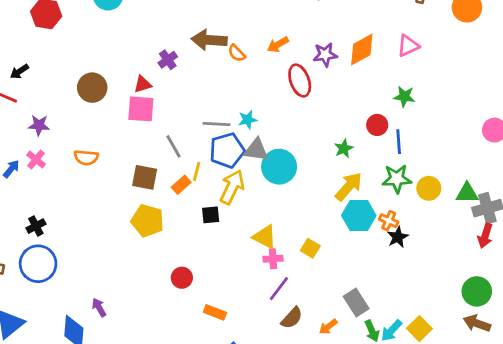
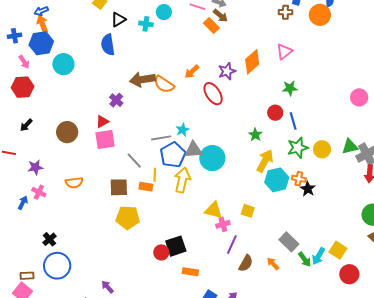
orange semicircle: (237, 53) -> (164, 84), size x1.5
black arrow: (19, 71) -> (26, 125), moved
orange rectangle: (181, 185) -> (146, 187), turned 64
black square: (211, 215) -> (176, 246), moved, size x1.5
orange arrow: (328, 327) -> (273, 264), turned 96

